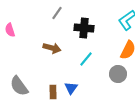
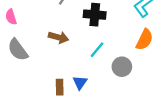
gray circle: (118, 74) -> (122, 67), moved
gray semicircle: (19, 86) -> (18, 50), moved

